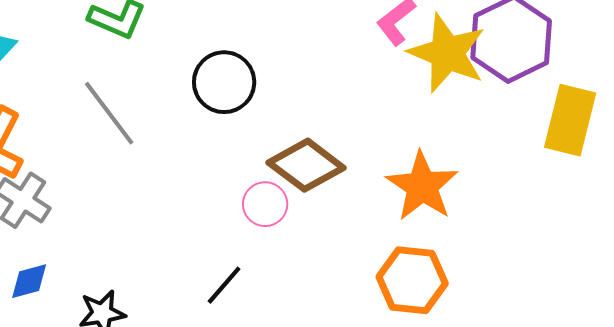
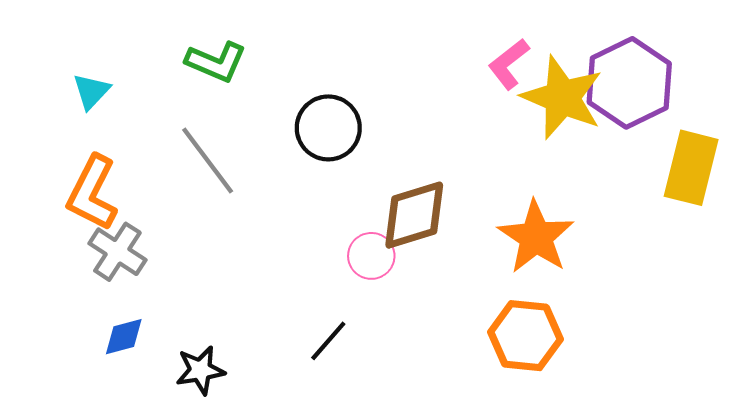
brown diamond: (306, 165) -> (414, 215), turned -54

